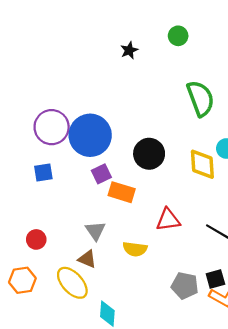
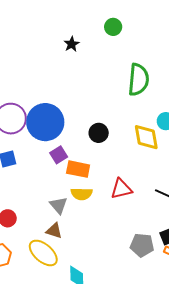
green semicircle: (200, 98) -> (138, 80), turned 32
black circle: (149, 154) -> (99, 133), size x0.7
yellow semicircle: (135, 249) -> (82, 194), moved

